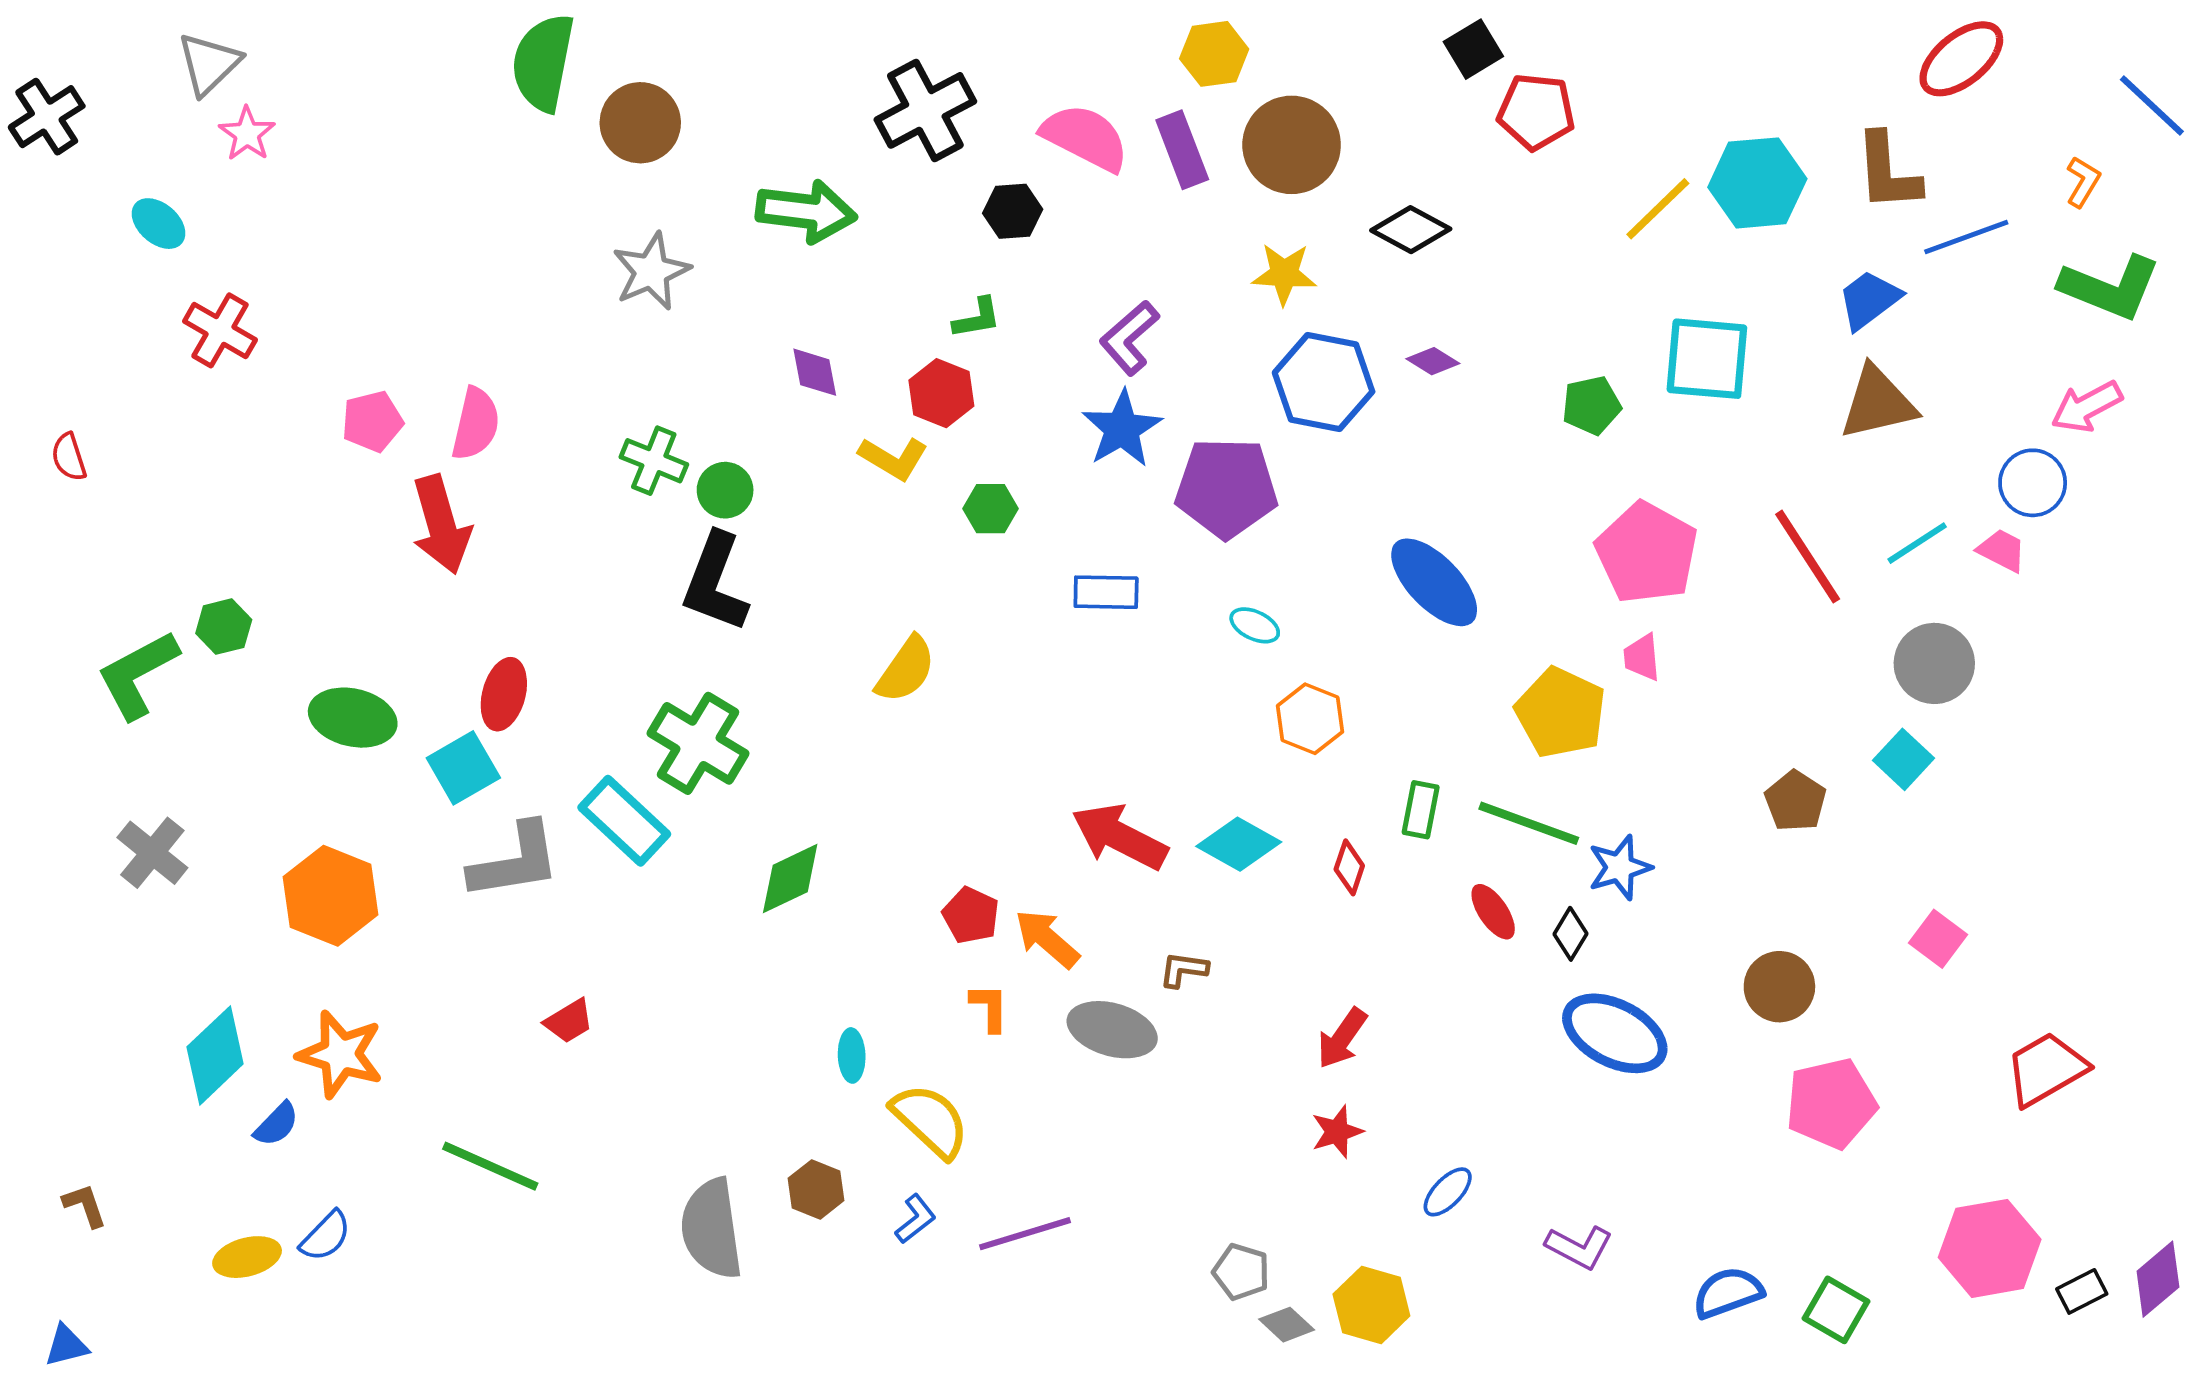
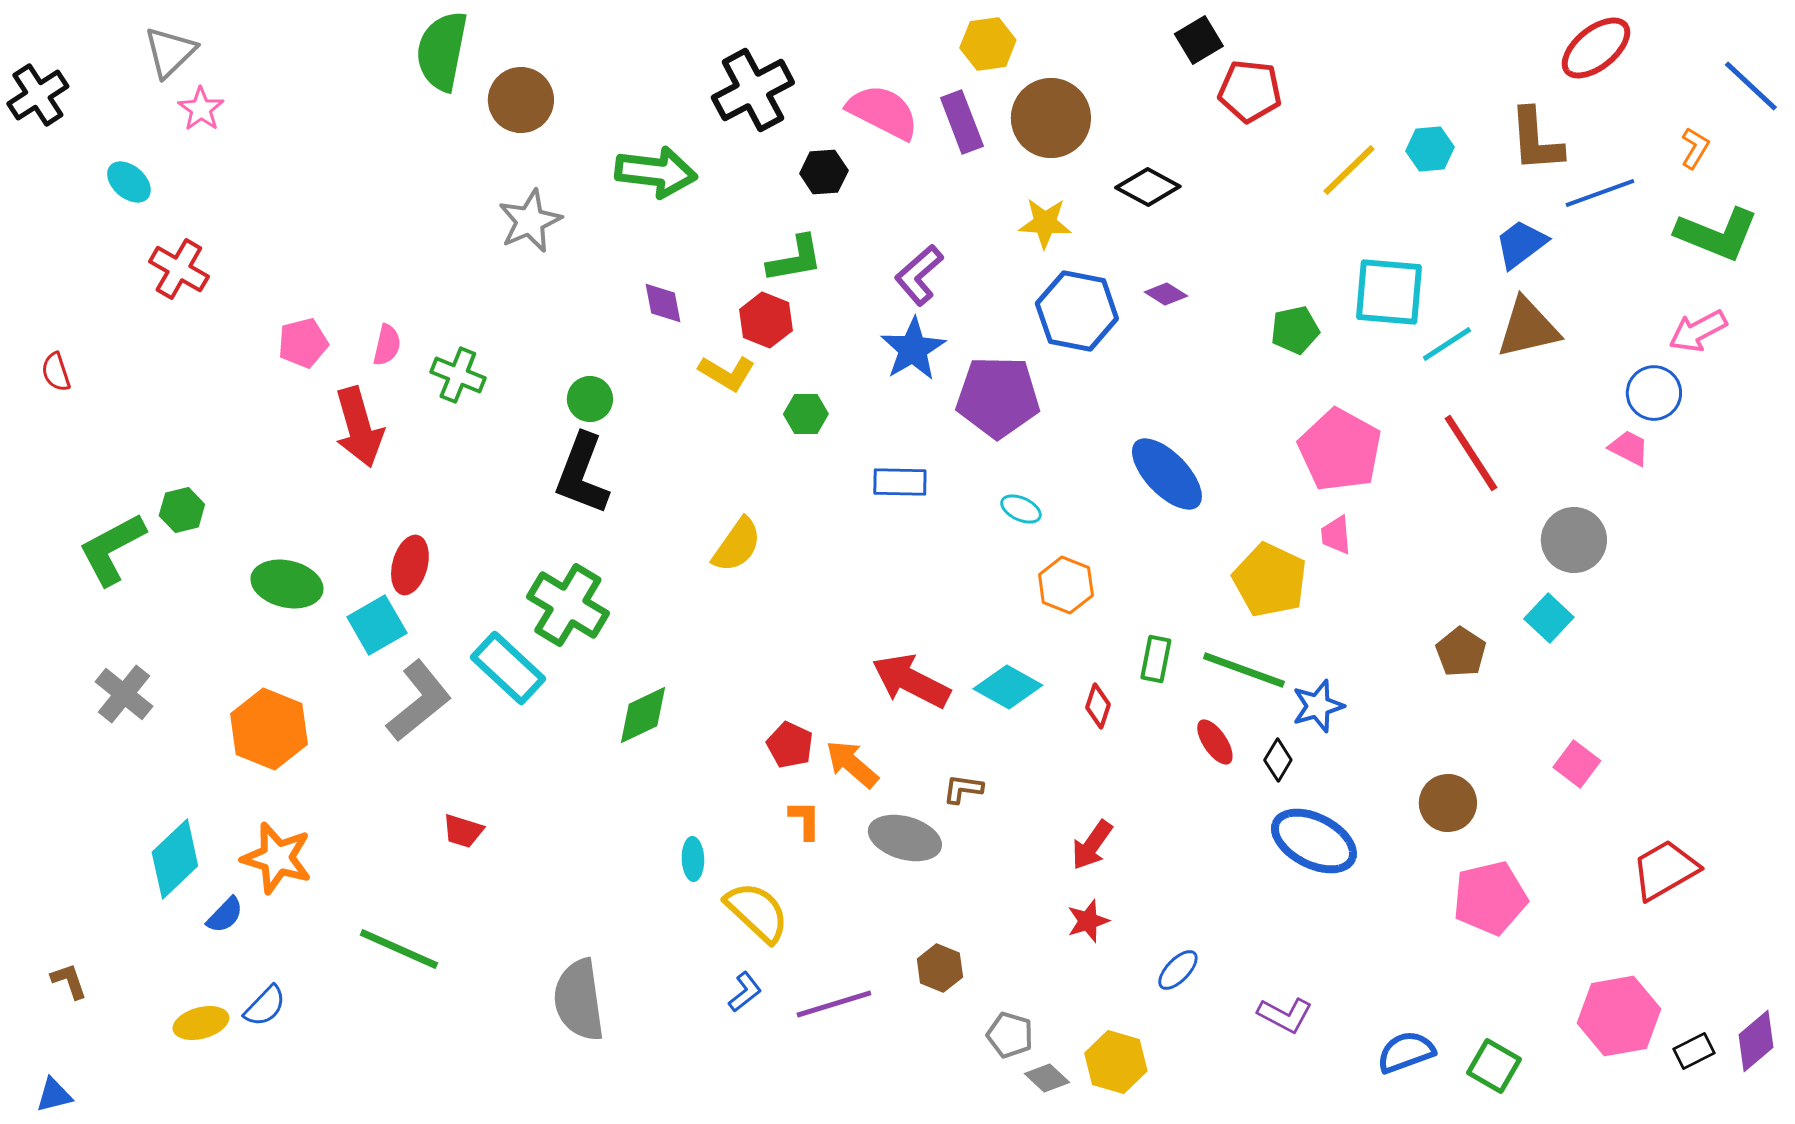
cyan hexagon: (1757, 183) -> (1430, 149), size x0.6
green L-shape: (977, 318) -> (795, 259), size x1.4
pink semicircle: (476, 424) -> (387, 345), size x0.7
green cross: (654, 461) -> (458, 375), moved
cyan line: (1917, 543) -> (1447, 344), moved
gray L-shape: (515, 861) -> (419, 701), turned -30
red trapezoid: (569, 1021) -> (463, 831), turned 48
brown hexagon: (816, 1189) -> (940, 968), moved

